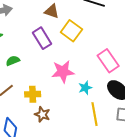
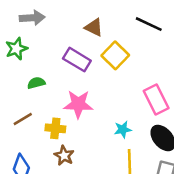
purple rectangle: (42, 38) -> (77, 60), turned -35
pink star: (63, 72) -> (78, 104), moved

